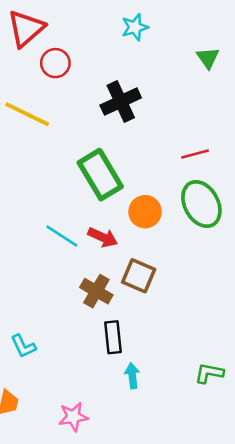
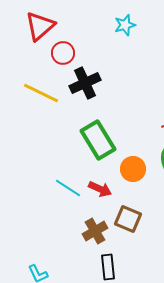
black cross: (121, 102) -> (85, 83), moved
brown cross: (96, 291) -> (95, 231), turned 30

